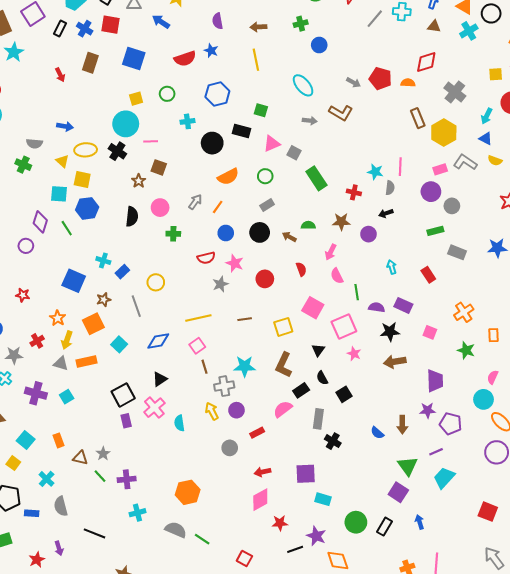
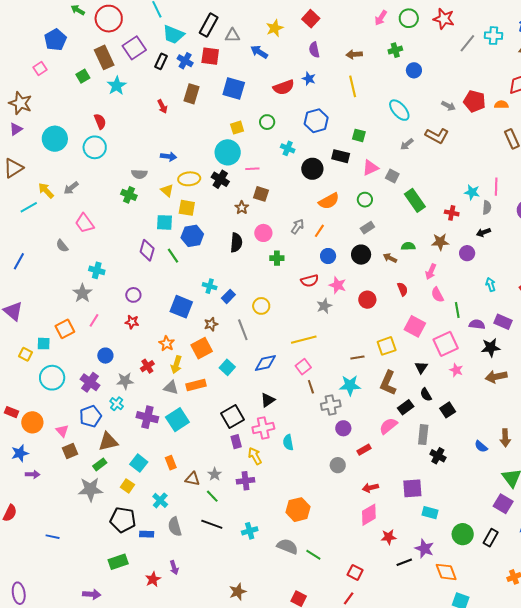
cyan cross: (187, 121) -> (288, 148), turned 32
gray arrow: (310, 121) -> (407, 144), turned 136
purple circle: (26, 246) -> (133, 295), moved
brown line: (245, 319) -> (357, 357), moved
cyan square: (67, 397) -> (177, 420), size x1.6
pink cross: (154, 408) -> (263, 428), turned 30
yellow arrow: (212, 411) -> (255, 456), moved
purple cross: (127, 479) -> (245, 481), moved
black line: (94, 533) -> (212, 524), moved

